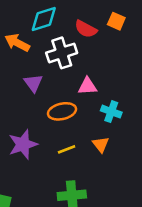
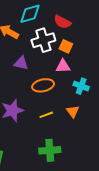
orange square: (116, 21) -> (66, 46), moved
purple triangle: (33, 83) -> (21, 63), turned -42

